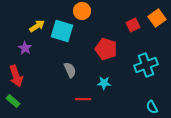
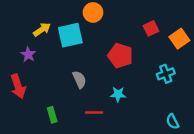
orange square: (157, 18) -> (179, 39), moved
cyan square: (62, 31) -> (70, 35), turned -30
cyan cross: (146, 65) -> (166, 74), size x0.7
green rectangle: (13, 101) -> (52, 115), moved, turned 32

